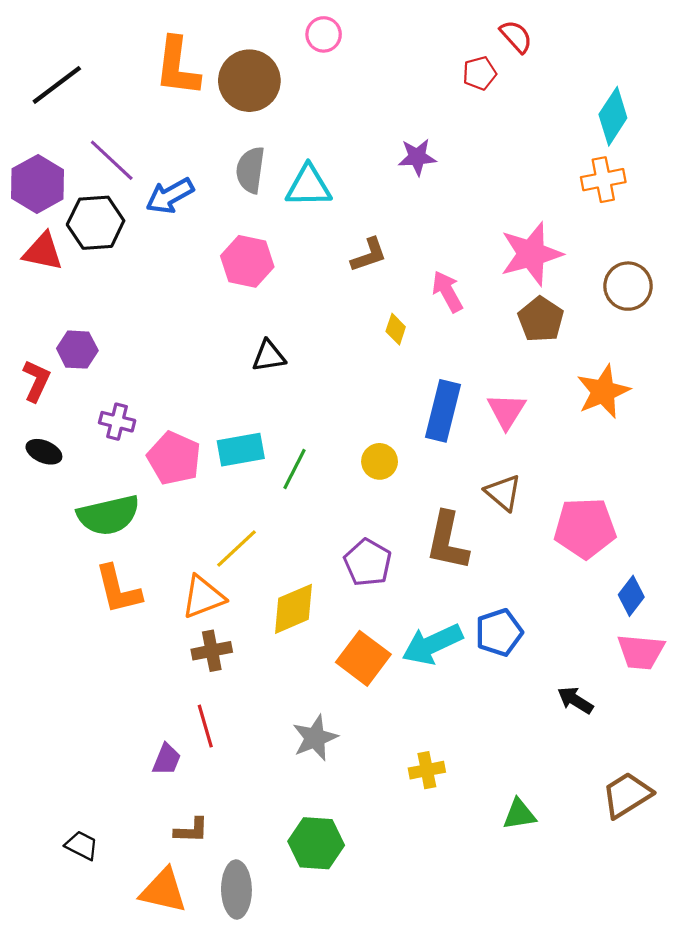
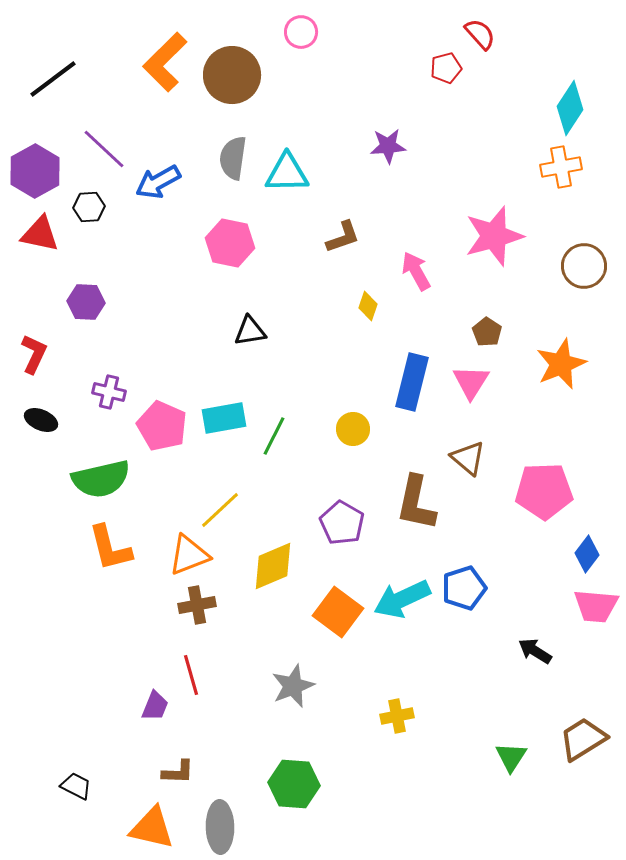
orange L-shape: (177, 67) -> (165, 62), turned 38
black hexagon: (96, 223) -> (89, 207), size x0.6
brown pentagon: (541, 319) -> (487, 332), moved, size x0.7
purple hexagon: (77, 350) -> (86, 302), moved
green triangle: (519, 814) -> (511, 757), moved, turned -48

